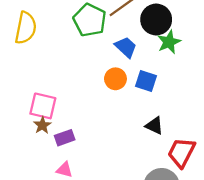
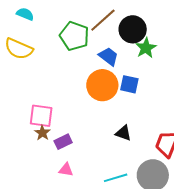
yellow semicircle: (26, 28) -> (19, 49), turned 108
orange circle: (115, 79) -> (102, 85), size x1.6
black triangle: (154, 126) -> (123, 133), moved

